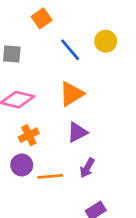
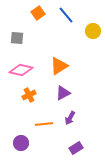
yellow circle: (106, 41) -> (93, 31), moved
blue line: (70, 50) -> (66, 15), moved
purple circle: (22, 165) -> (21, 143), moved

